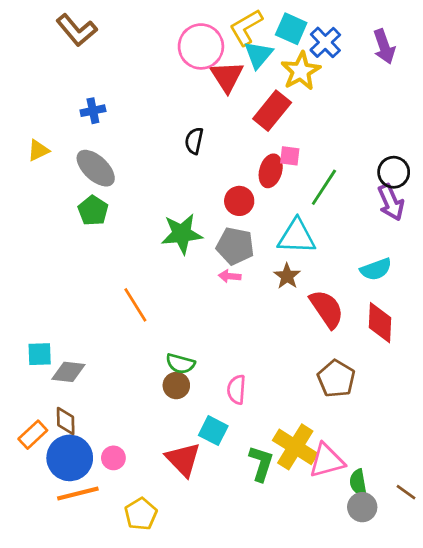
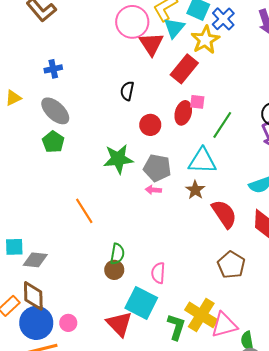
red circle: (239, 201) -> (150, 125), moved
green semicircle: (180, 364) -> (117, 254), turned -95
brown diamond: (66, 421) -> (33, 296), size x1.4
cyan square: (213, 431) -> (141, 303), size x1.5

